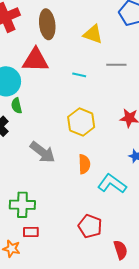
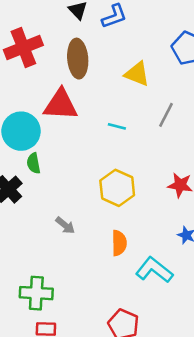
gray line: (116, 65) -> (166, 115), turned -66
gray arrow: (43, 152) -> (65, 225), size x0.6

